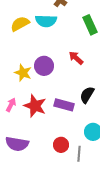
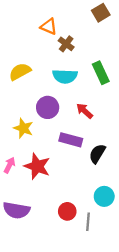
cyan semicircle: (46, 21) -> (65, 76), moved
purple circle: (44, 66) -> (48, 107), moved
purple rectangle: (64, 105) -> (71, 140), moved

